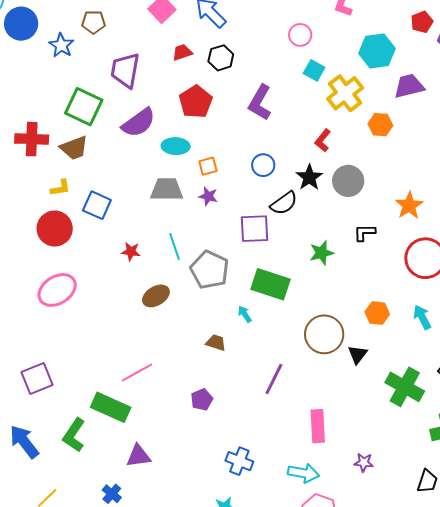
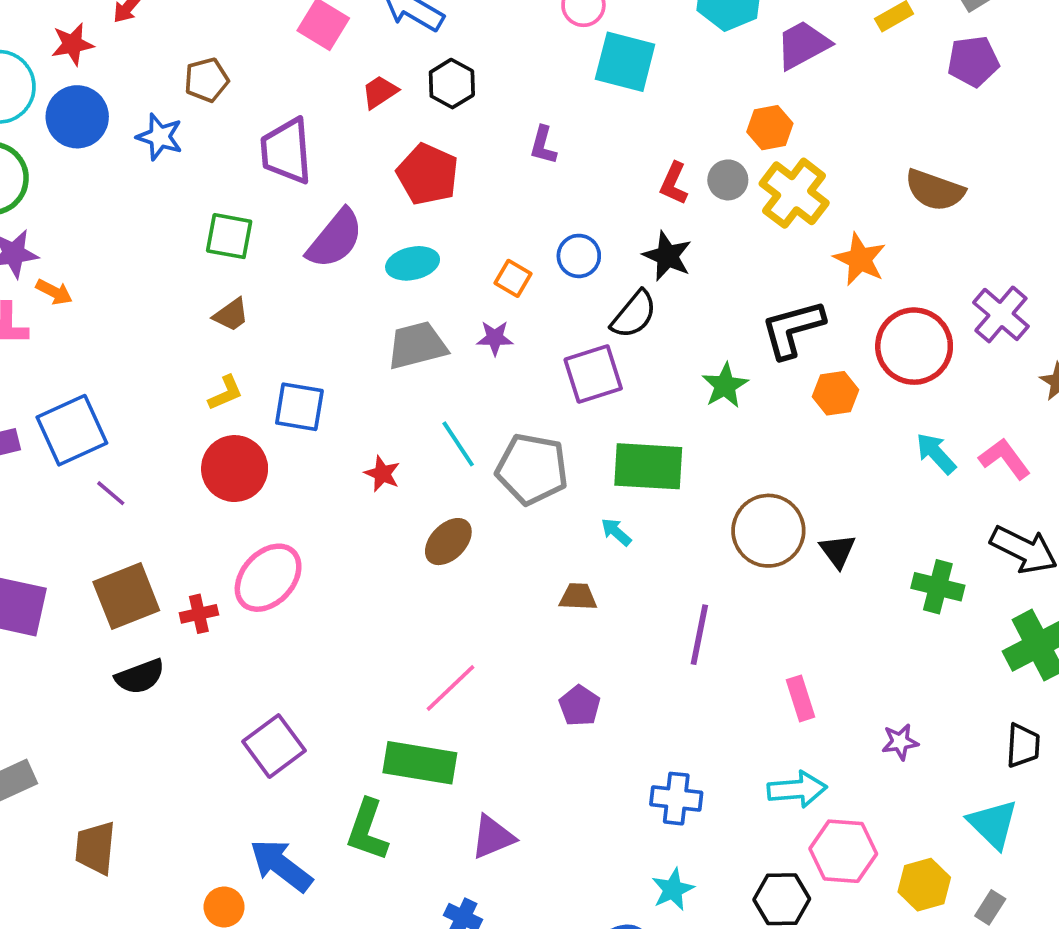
cyan square: (314, 70) -> (625, 62), size x1.6
yellow cross: (345, 93) -> (794, 193), moved
purple L-shape: (260, 103) -> (543, 145), size x0.6
green square: (84, 107) -> (229, 236), size x0.7
red cross: (32, 139) -> (199, 614), moved, size x0.6
brown trapezoid: (74, 148) -> (231, 315), size x0.7
orange square: (208, 166) -> (513, 278), moved, turned -30
gray circle: (348, 181) -> (728, 180), moved, size x0.7
black L-shape: (365, 233) -> (793, 329), size x1.6
red star: (131, 251) -> (382, 474), turned 30
orange hexagon: (377, 313) -> (835, 393), moved
green cross: (405, 387) -> (938, 587), size x0.7
pink rectangle: (318, 426) -> (800, 698), size x0.7

